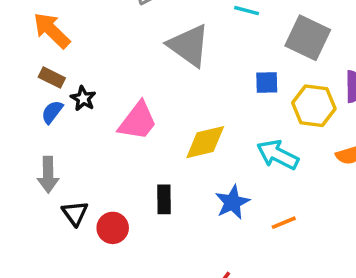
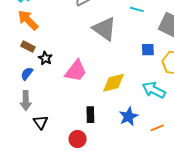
blue semicircle: (52, 112) -> (27, 74), moved
red circle: (113, 228) -> (78, 139), moved

